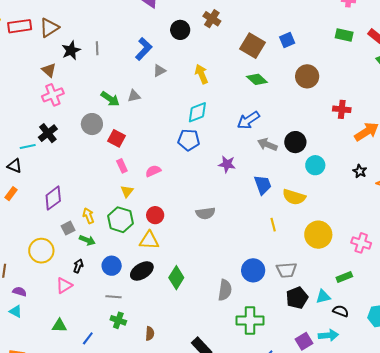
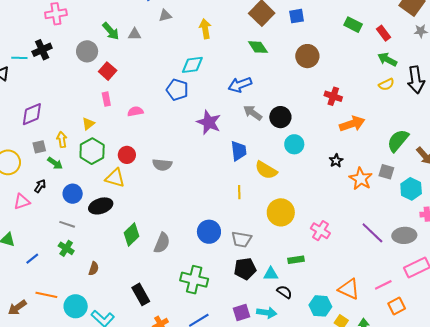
purple star: (227, 164) -> (209, 122), size x1.4
yellow triangle: (127, 191) -> (88, 124), moved
gray semicircle: (205, 213) -> (162, 165), moved
green diamond: (176, 278) -> (132, 235), moved
gray semicircle: (225, 290) -> (162, 243), moved

